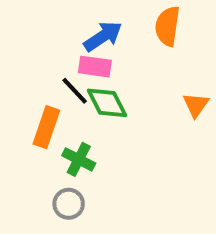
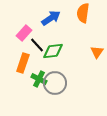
pink rectangle: (95, 67) -> (24, 33), moved, turned -56
green diamond: (107, 103) -> (53, 51), turned -70
gray circle: (69, 204) -> (55, 83), moved, size x1.5

